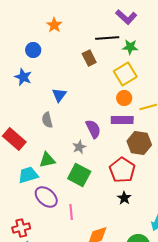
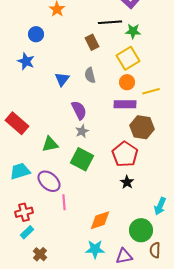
gray semicircle: (47, 120) -> (90, 75), moved
purple semicircle: (93, 129) -> (79, 110), moved
cyan trapezoid: (28, 175) -> (20, 171), moved
pink line: (71, 212) -> (64, 202), moved

